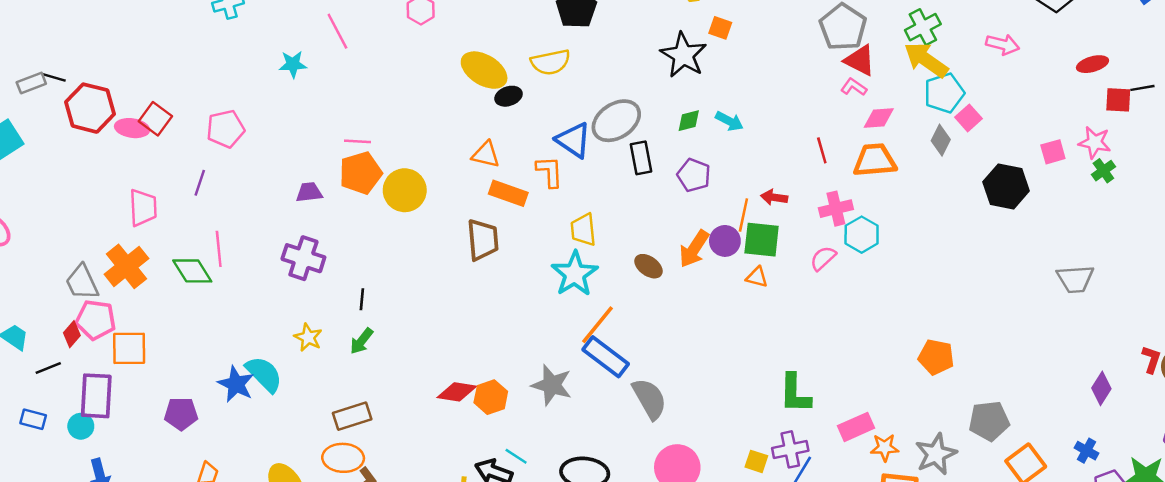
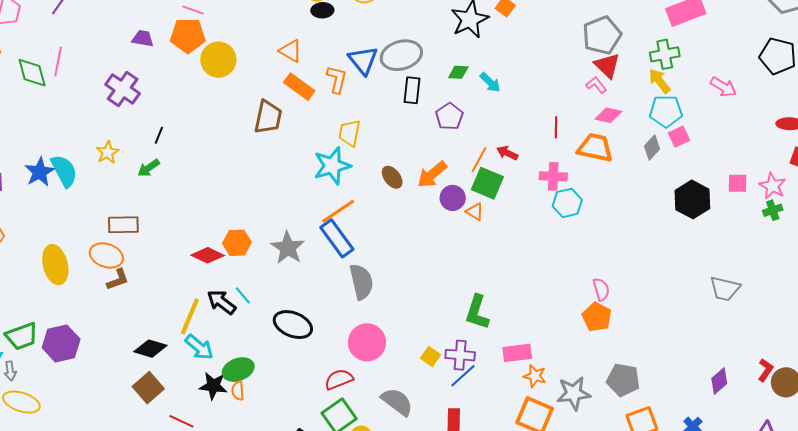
yellow arrow: (926, 60) -> (659, 81), size x0.7
purple circle: (725, 241) -> (453, 198), moved
pink semicircle: (823, 258) -> (601, 289), moved, turned 100
red diamond: (457, 392) -> (208, 255), moved

